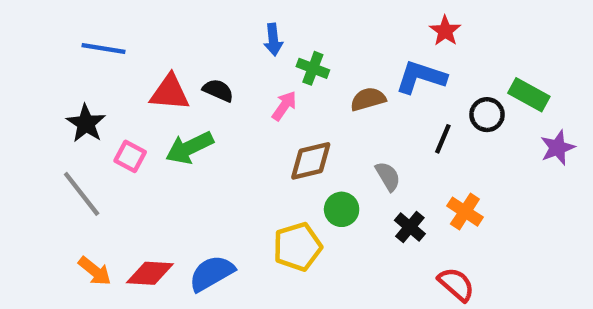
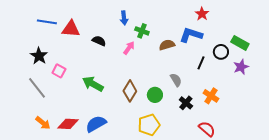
red triangle: (170, 93) -> (71, 29), moved
green arrow: (190, 148) -> (93, 84), moved, turned 55
purple star: (558, 148) -> (241, 67), moved
brown diamond: (311, 161) -> (130, 91), moved, turned -45
yellow pentagon: (297, 247) -> (149, 125), moved

